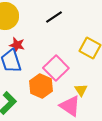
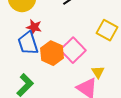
orange hexagon: (41, 86) -> (52, 53), moved

